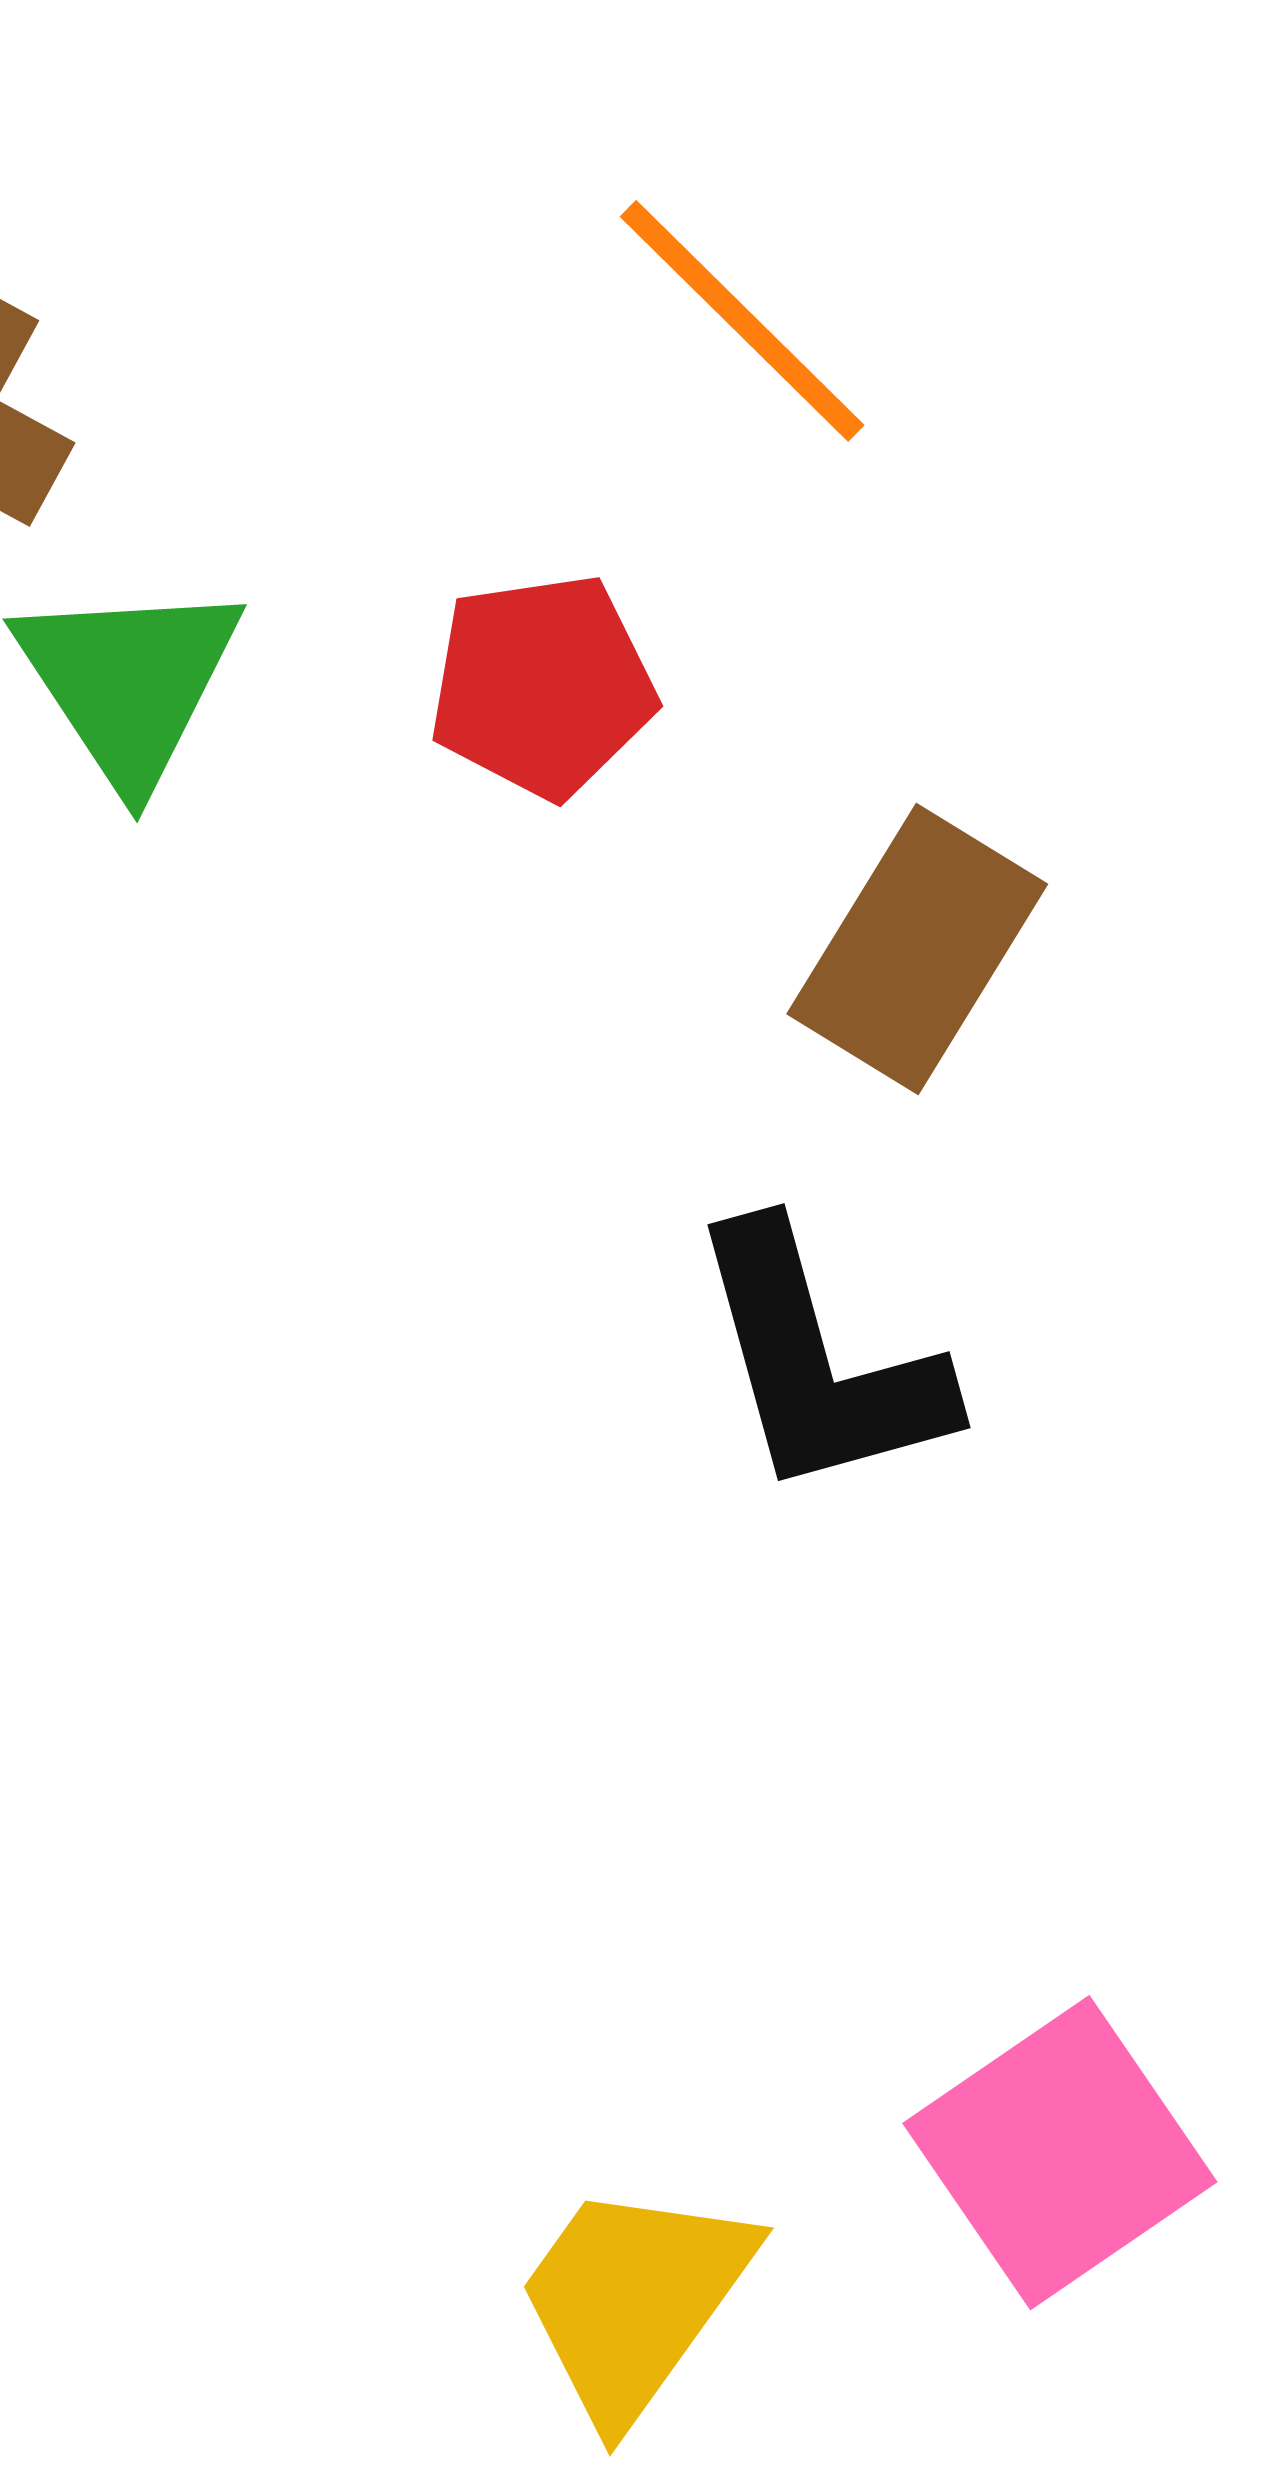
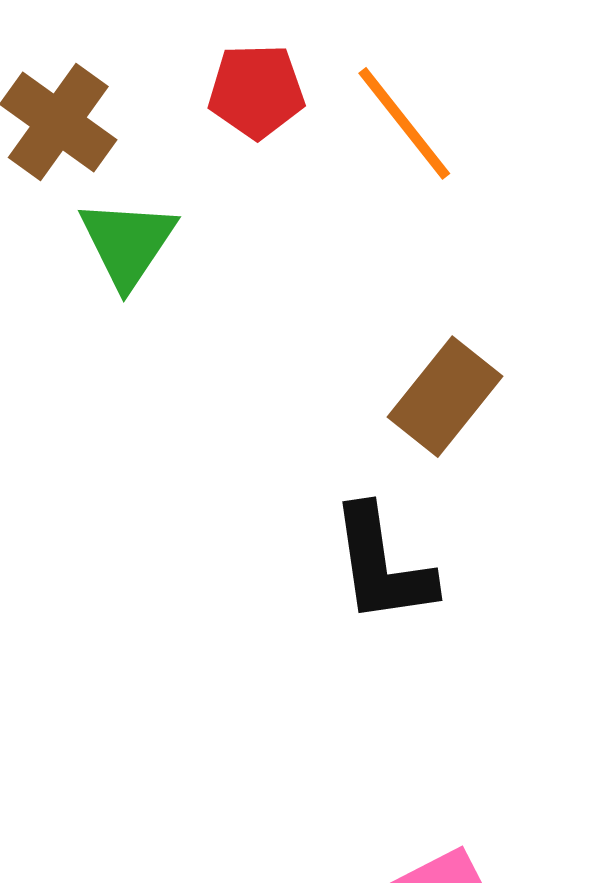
red pentagon: (542, 686) -> (256, 91), moved

